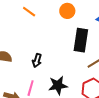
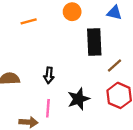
orange line: (29, 12) -> (29, 21), turned -40

